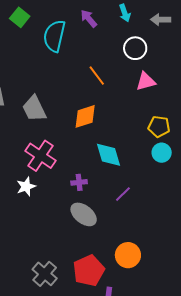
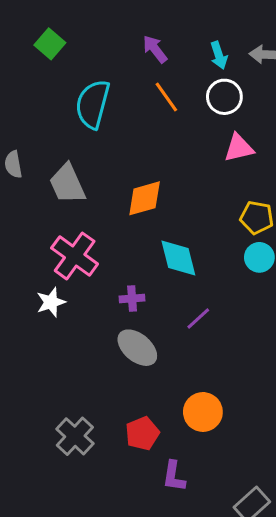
cyan arrow: (125, 13) -> (219, 55), moved
cyan semicircle: (54, 36) -> (93, 104), moved
orange line: (97, 76) -> (166, 97), moved
red pentagon: (89, 271) -> (142, 433), size x0.7

